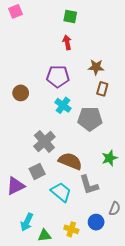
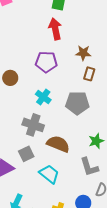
red arrow: (67, 42) -> (55, 29), size x1.5
cyan cross: (63, 105) -> (43, 97), moved
gray cross: (44, 142) -> (33, 125), turned -30
gray L-shape: (89, 185) -> (89, 167), moved

